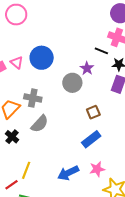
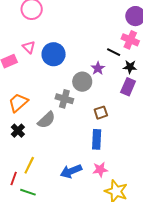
pink triangle: (17, 63) -> (29, 47), moved
gray cross: (33, 98) -> (64, 99), moved
blue rectangle: (91, 139) -> (97, 139), turned -54
red line: (12, 185) -> (14, 178), turned -40

